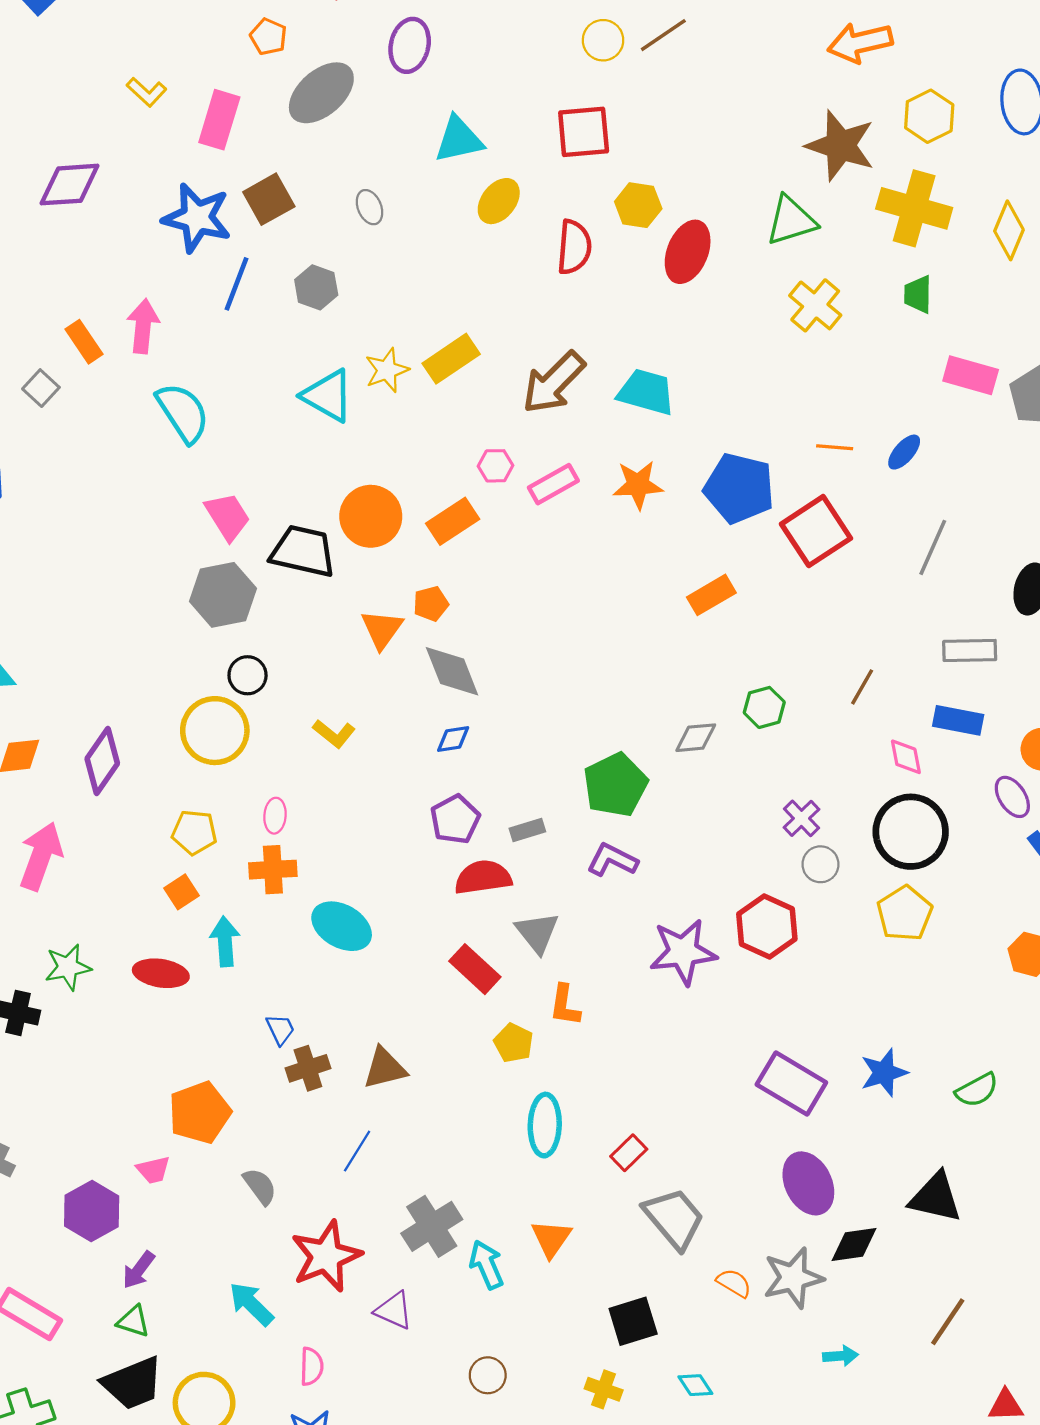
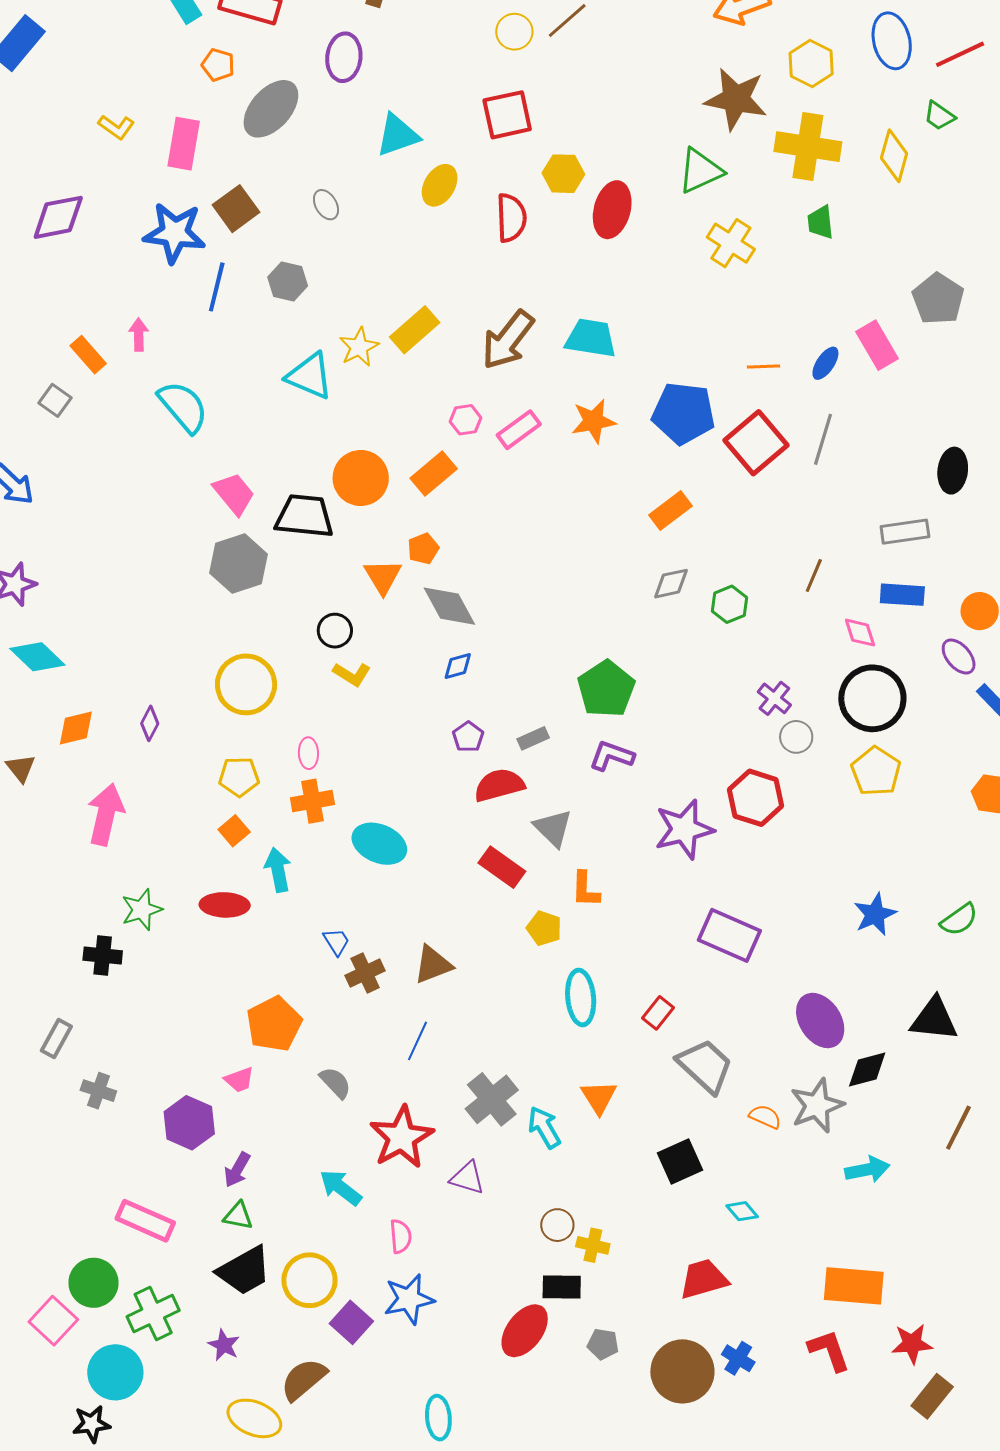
pink arrow: (143, 326) -> (139, 335), size x0.7
pink rectangle: (971, 375) -> (877, 345), moved, turned 51
gray line: (933, 547) -> (823, 439), moved
black circle: (248, 675) -> (335, 631), moved
gray diamond: (696, 738) -> (671, 584), moved
purple diamond: (102, 761) -> (150, 723), size x0.6
purple pentagon: (455, 819) -> (468, 737), size x0.7
purple rectangle: (791, 1084) -> (729, 935), moved
cyan arrow: (840, 1356) -> (867, 1170), size x1.4
yellow cross: (604, 1389) -> (593, 1245), moved

